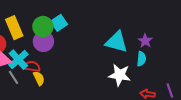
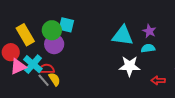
cyan square: (59, 23) -> (66, 25), turned -35
cyan semicircle: (141, 59) -> (148, 48), turned -96
gray line: (13, 77) -> (44, 80), moved

